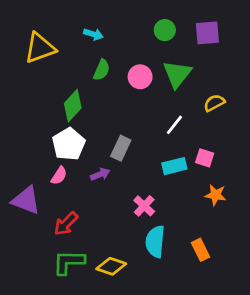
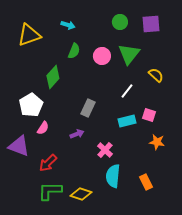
yellow semicircle: (214, 103) -> (156, 75), turned 70
white pentagon: (69, 144) -> (31, 105), moved
purple arrow: (100, 174) -> (77, 134), moved

